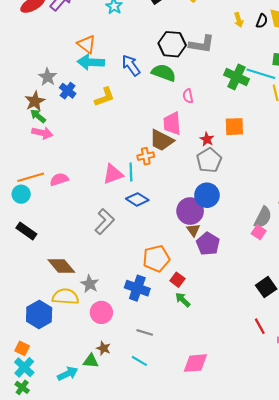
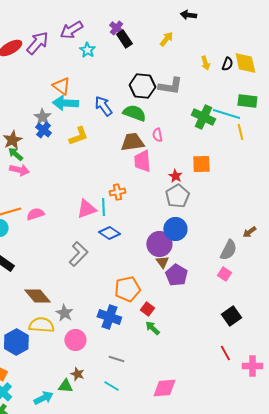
gray star: (48, 77) -> (42, 117), moved
brown trapezoid: (162, 140) -> (132, 142), moved, turned 145
pink square: (259, 232) -> (224, 274), moved

